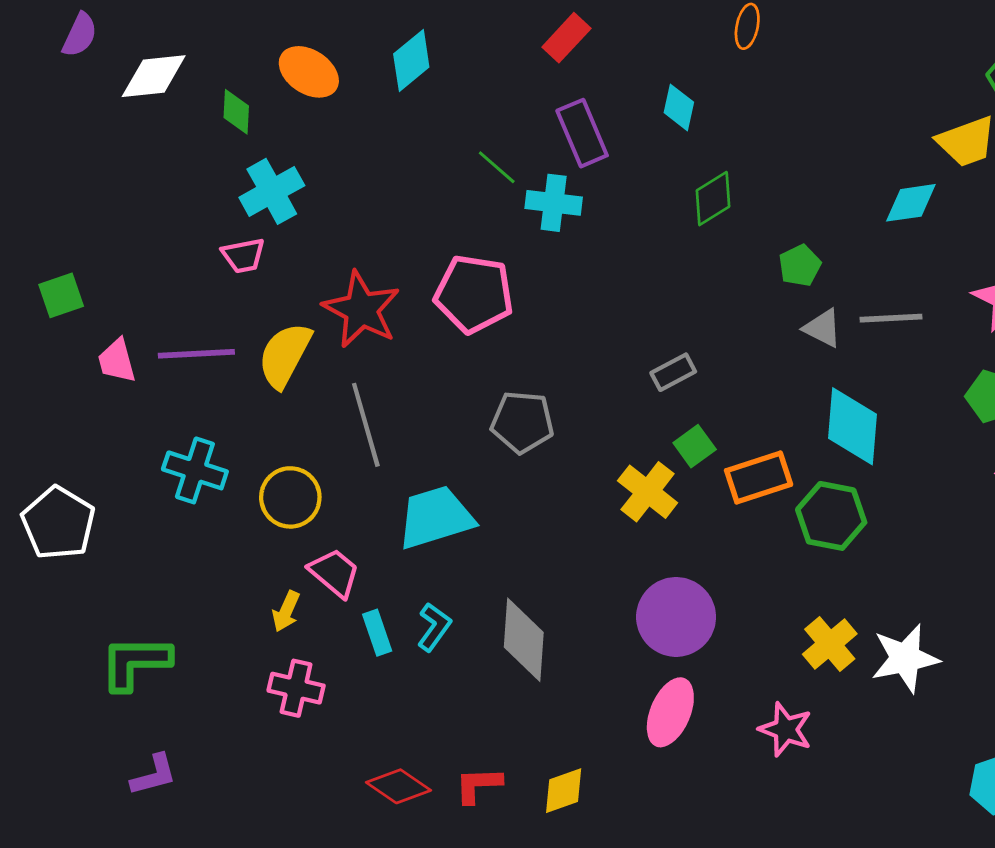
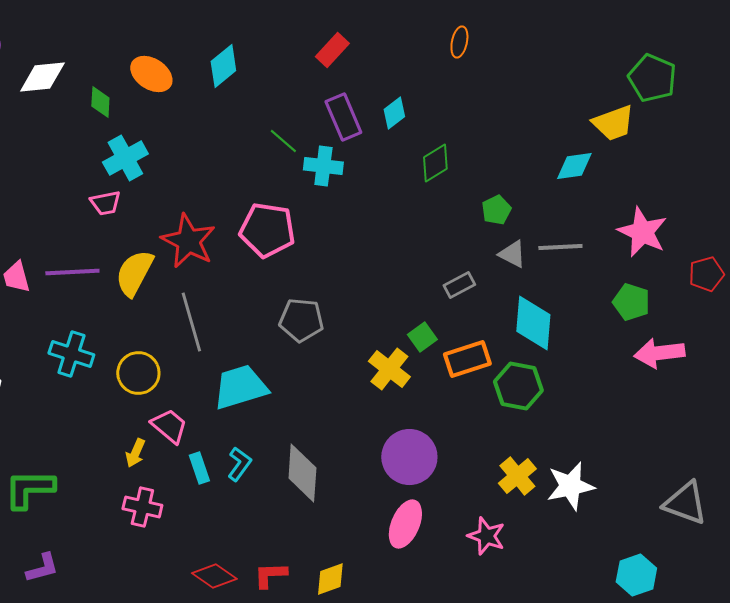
cyan diamond: (679, 107) -> (394, 113), moved, turned 40
gray rectangle: (673, 372) -> (459, 285), moved

